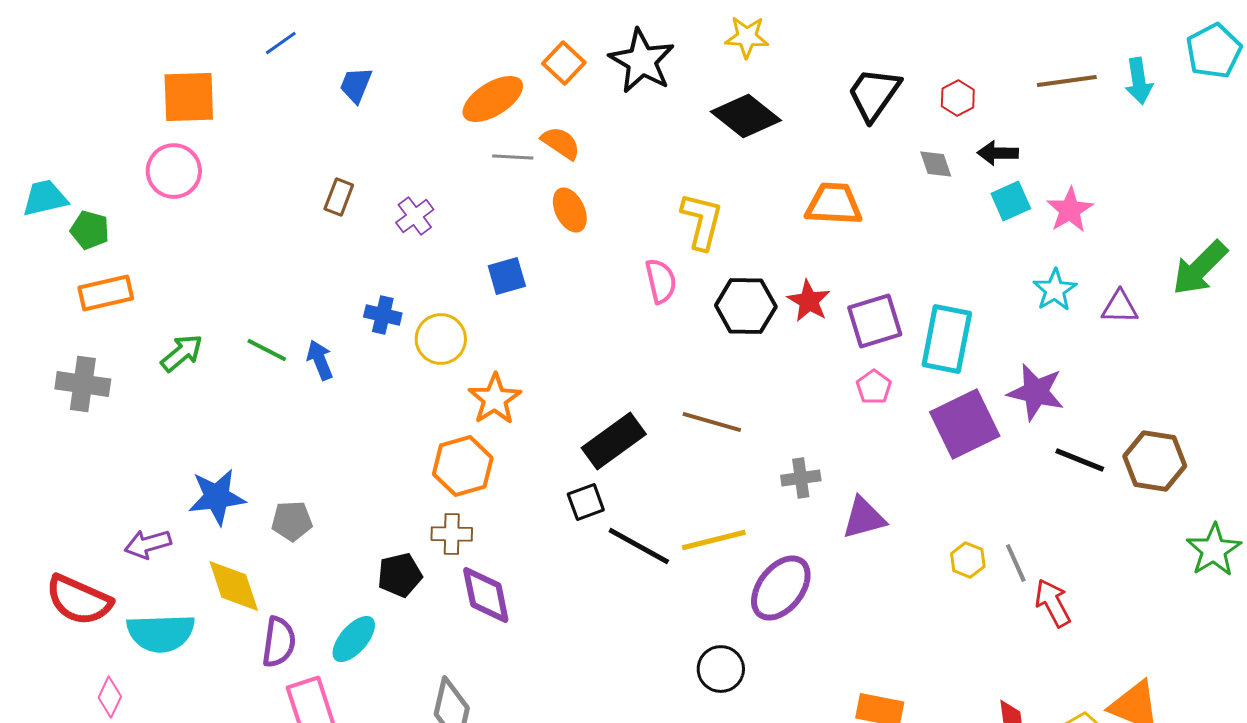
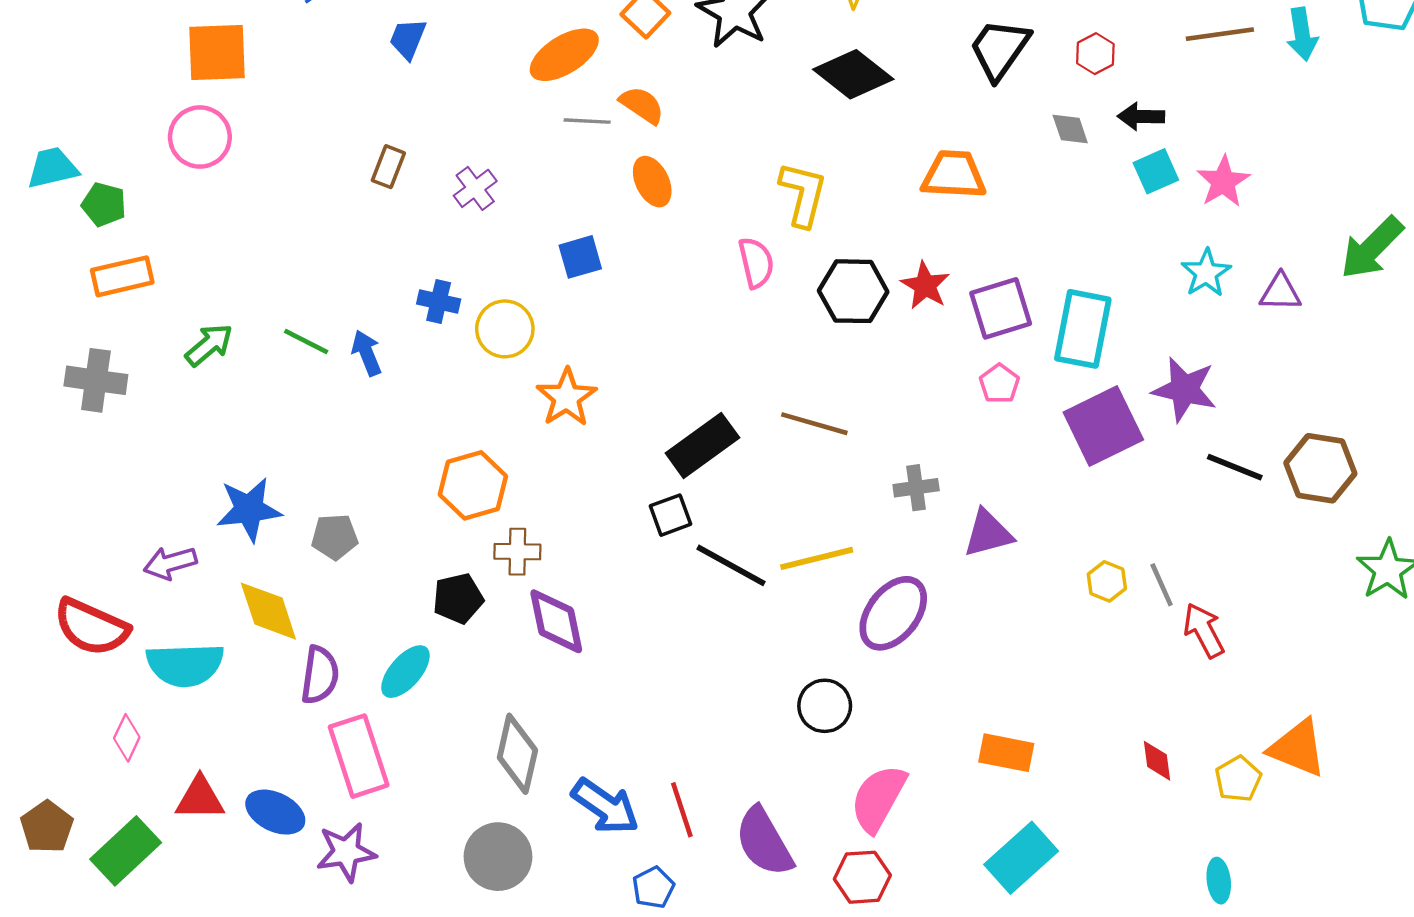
orange hexagon: (463, 466) -> (473, 485), moved

